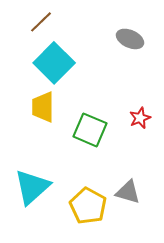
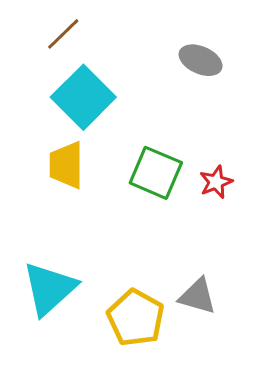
green square: (90, 130) -> (156, 173), moved

